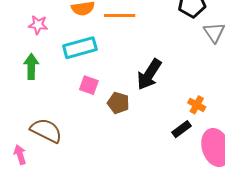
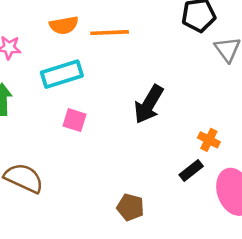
brown pentagon: (118, 103) -> (130, 207), moved

